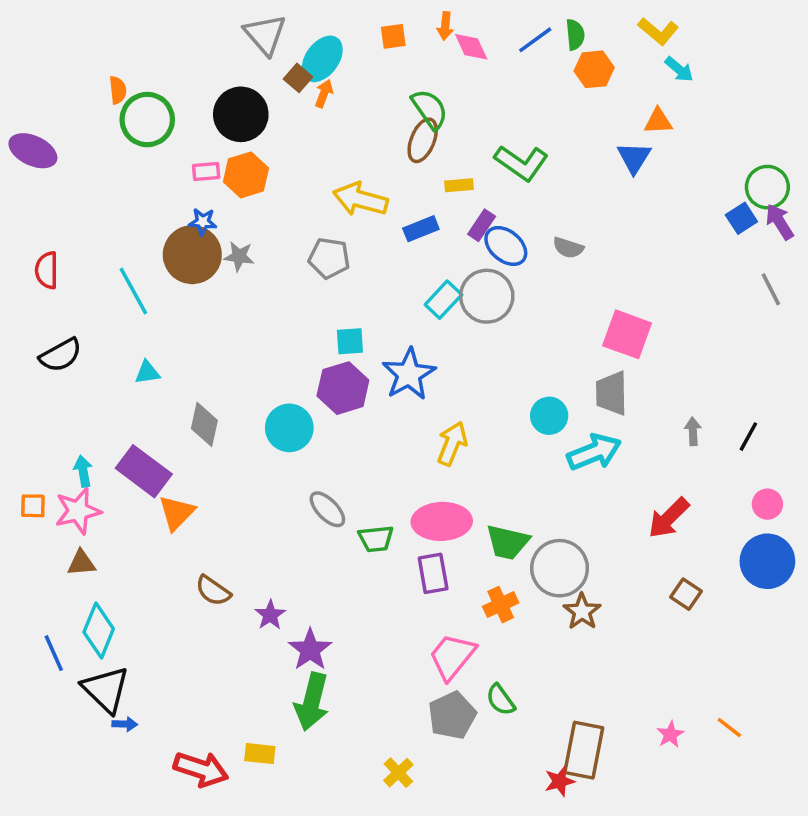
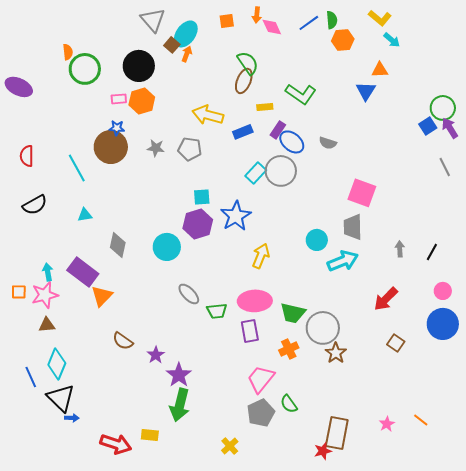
gray star: (239, 256) -> (156, 148), moved

